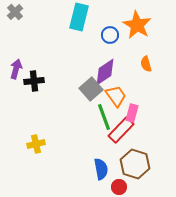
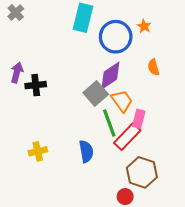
orange star: (137, 25) -> (144, 26), size x0.5
blue circle: (110, 35) -> (116, 37), size x1.8
blue semicircle: (101, 169) -> (86, 151), moved

